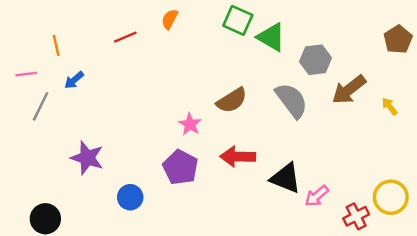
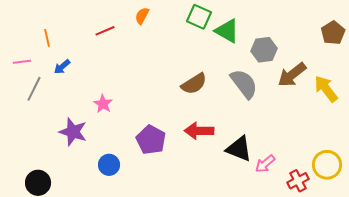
yellow arrow: (390, 106) -> (326, 89), size x1.8
pink star: (190, 124) -> (103, 104), moved

